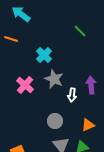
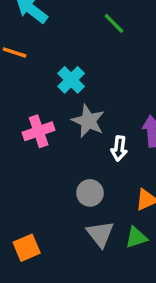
green line: (80, 31) -> (114, 23), moved
pink cross: (25, 85) -> (39, 131), turned 30

